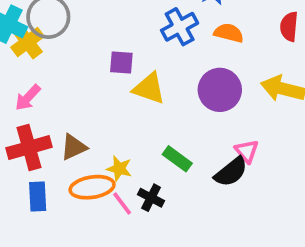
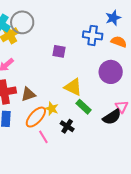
blue cross: (180, 27) -> (93, 35), turned 30
yellow triangle: (149, 88) -> (73, 87), moved
orange ellipse: (92, 187) -> (36, 117), turned -45
pink line: (122, 203) -> (43, 137), moved

